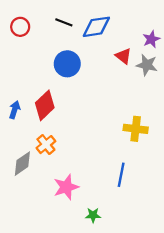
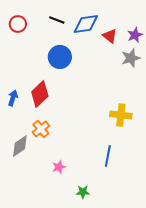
red triangle: (123, 56) -> (110, 36), moved
gray star: (147, 65) -> (131, 58), turned -30
pink star: (66, 187) -> (59, 167), size x0.6

